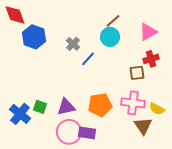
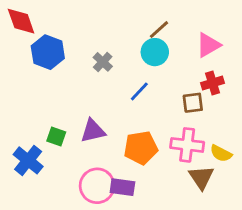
blue line: (88, 59) -> (139, 91), moved
green square: (40, 107) -> (56, 137), moved
purple triangle: (66, 107) -> (93, 131), moved

